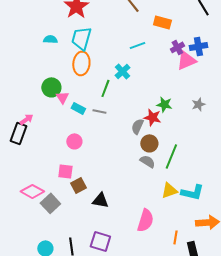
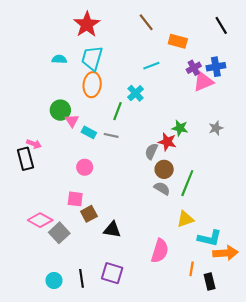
pink arrow: (26, 119) -> (34, 144), turned 56
black rectangle: (18, 133) -> (25, 159), turned -35
cyan L-shape: (192, 192) -> (210, 238), moved

